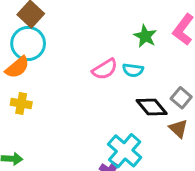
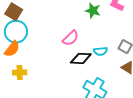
cyan semicircle: (133, 70) -> (100, 51), moved
black diamond: (152, 107) -> (81, 58), moved, turned -35

